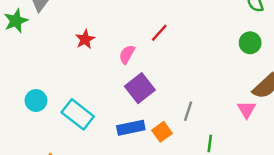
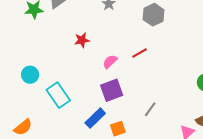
gray line: (188, 111) -> (150, 109), moved
blue rectangle: (131, 128) -> (95, 118), turned -50

